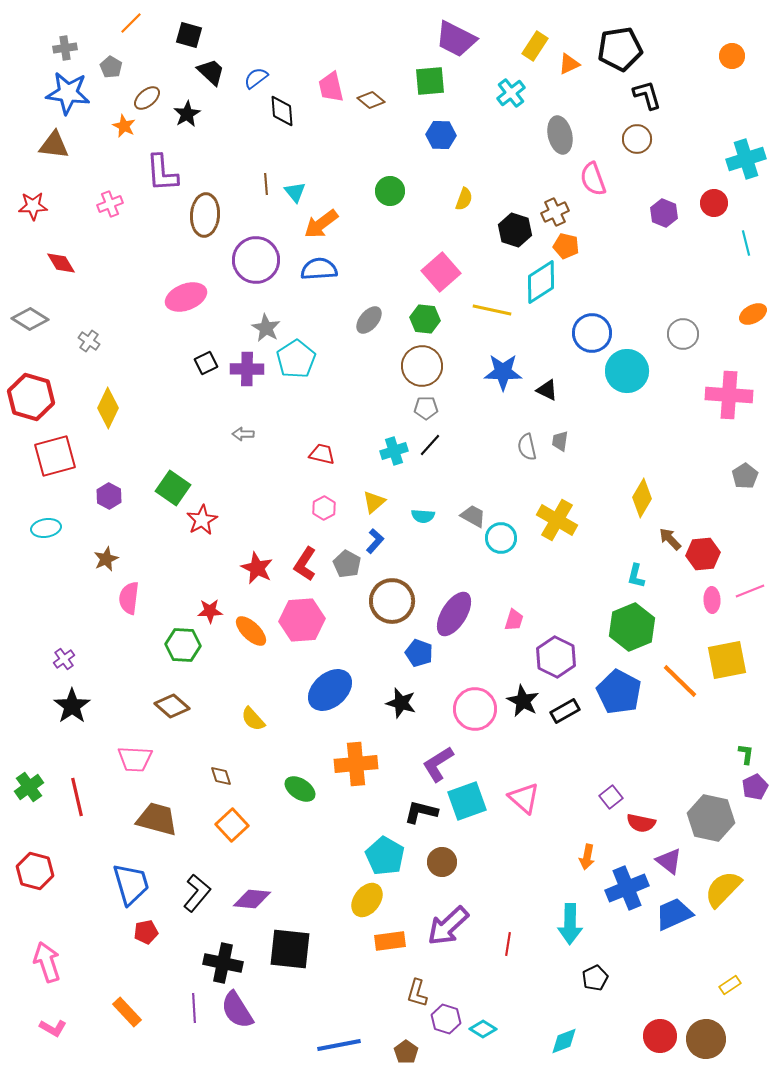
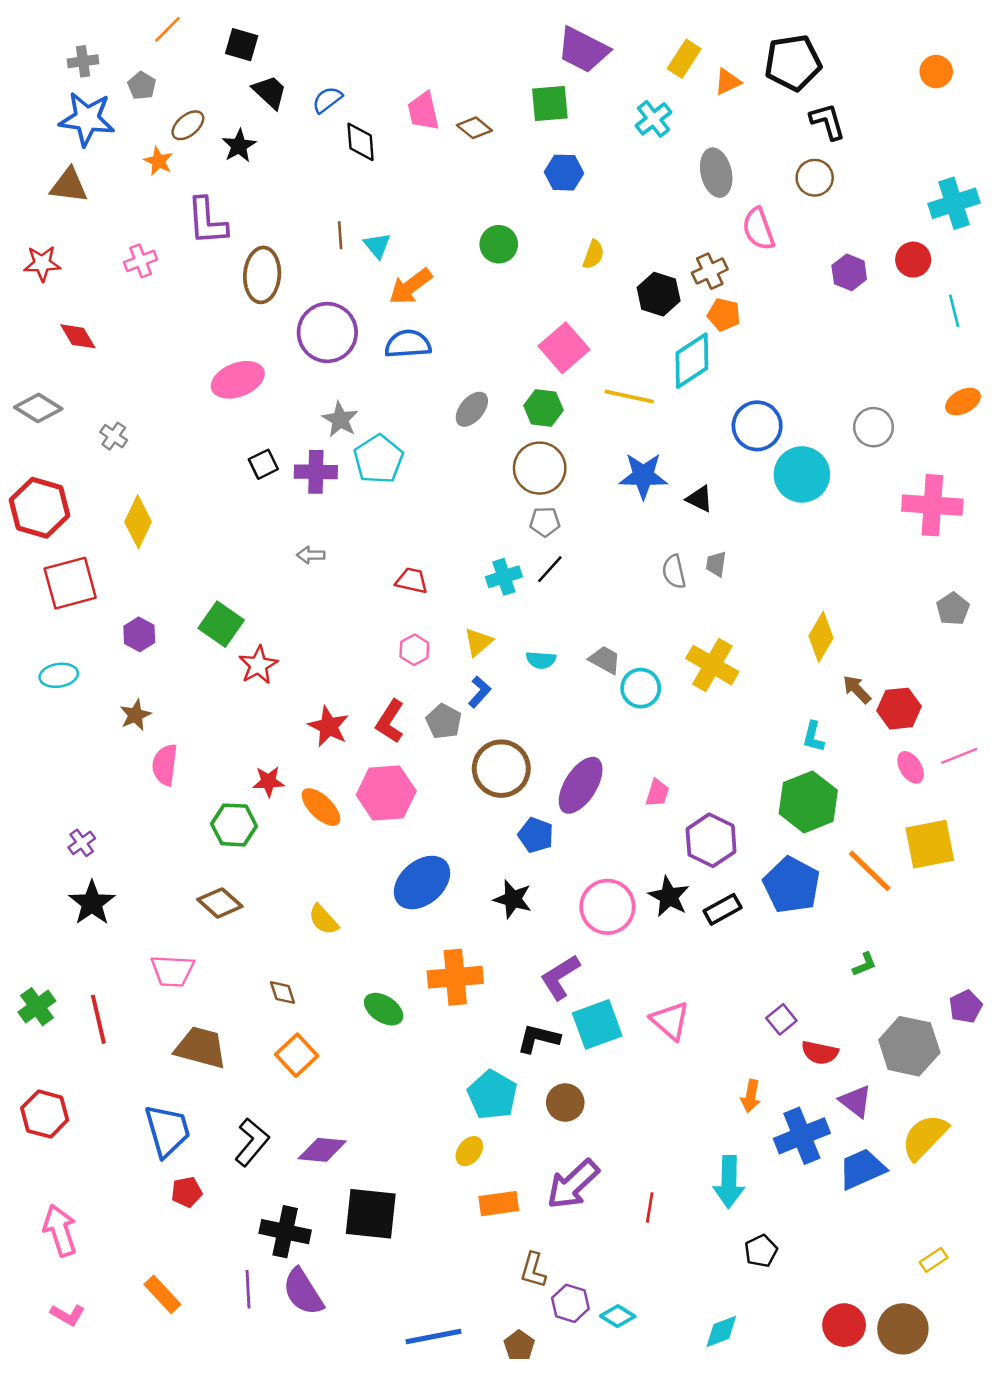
pink ellipse: (712, 600) -> (911, 767), turned -30
green L-shape: (746, 754) -> (865, 964), moved, turned 60
yellow ellipse: (367, 900) -> (469, 1151), size x0.7

